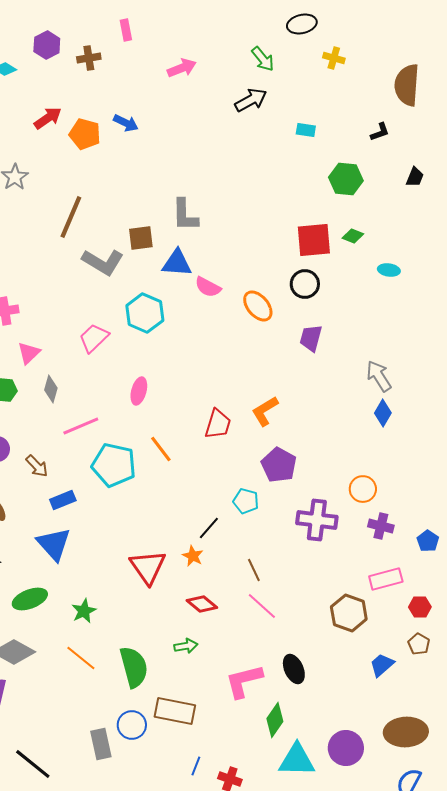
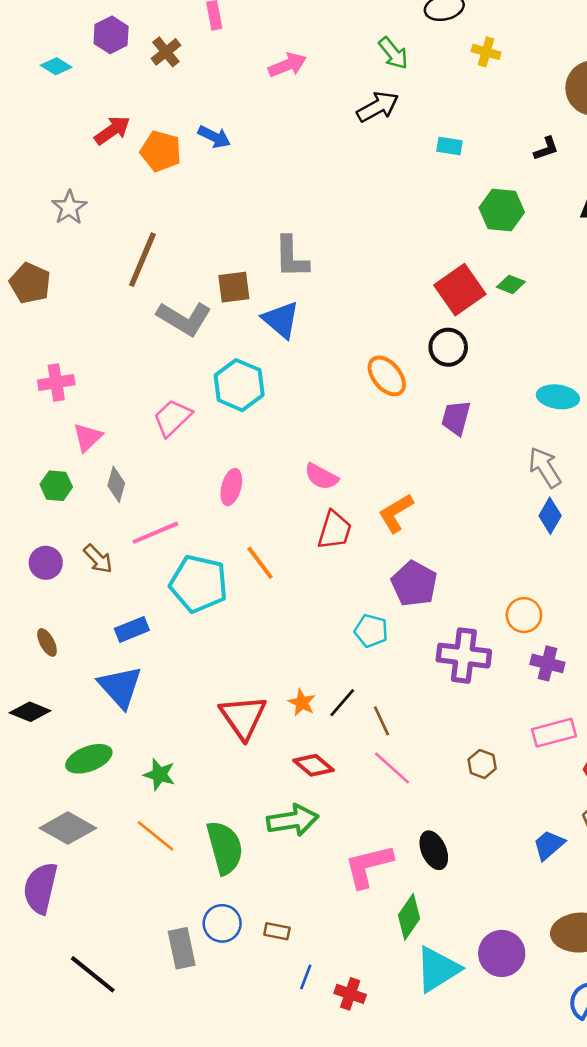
brown cross: (89, 58) -> (166, 52), turned -30
red square: (314, 240) -> (460, 290), turned -30
blue triangle: (177, 263) -> (281, 320), turned 36
cyan ellipse: (389, 270) -> (558, 397), moved, size x1.4
pink semicircle: (208, 287) -> (321, 477), moved
brown arrow: (37, 466) -> (98, 559), moved
black line: (209, 528) -> (342, 703), moved
green star: (84, 611) -> (159, 774), turned -30
brown hexagon: (349, 613) -> (482, 764), moved, size x0.6
green arrow: (186, 646) -> (293, 820), size x1.6
brown rectangle: (175, 711) -> (277, 931), moved, size x0.5
cyan triangle: (297, 760) -> (438, 969), turned -33

